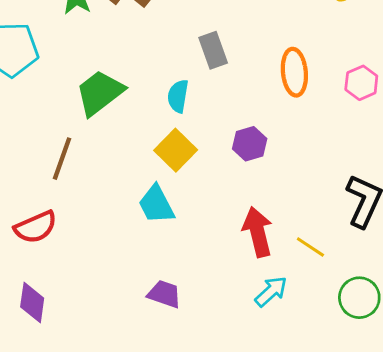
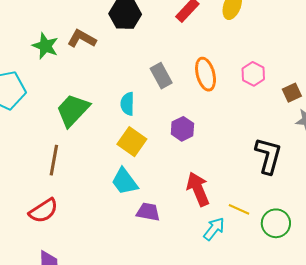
gray rectangle: (213, 50) -> (161, 76), moved
yellow line: (310, 247) -> (239, 209), moved
purple trapezoid: (164, 294) -> (148, 212), moved

